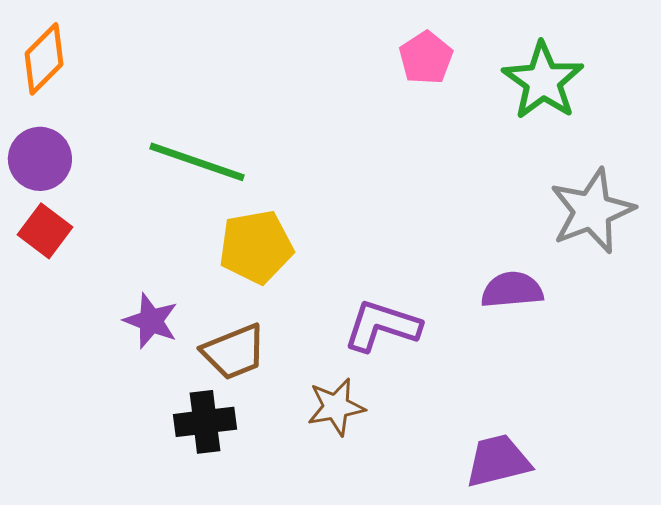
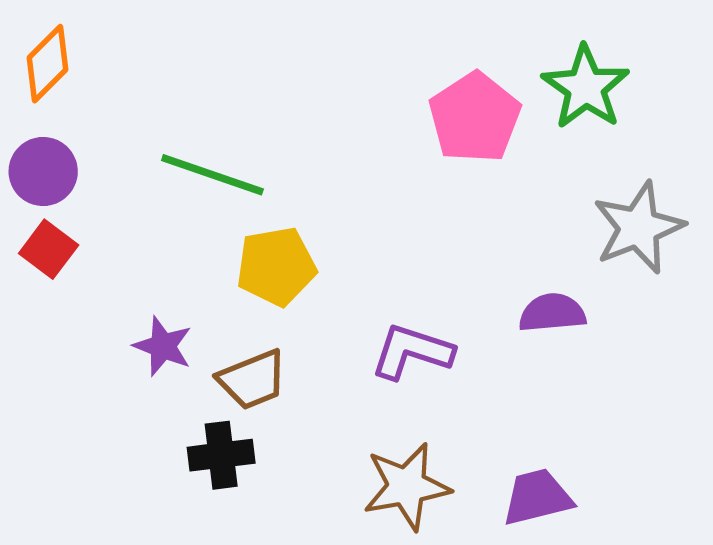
pink pentagon: (426, 58) -> (475, 118), moved, size x1.6
brown star: (336, 407) -> (407, 486), moved, size x1.4

